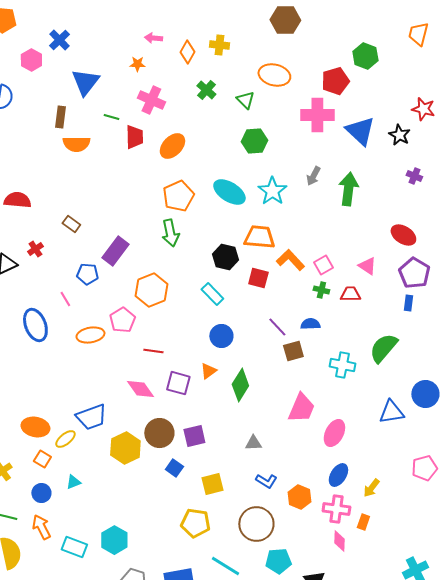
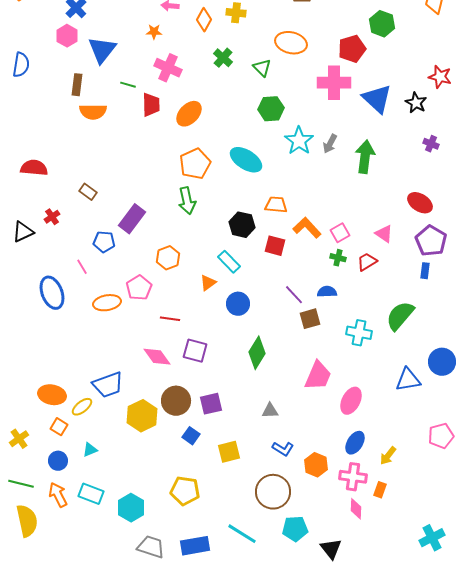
pink hexagon: (31, 60) -> (67, 36), moved
cyan star: (272, 191) -> (299, 141), moved
orange trapezoid: (259, 237) -> (276, 205), size x0.7
orange hexagon: (151, 290) -> (168, 258), size x0.7
red trapezoid: (350, 294) -> (367, 262), turned -30
orange triangle: (208, 371) -> (208, 283), moved
yellow pentagon: (195, 523) -> (185, 491), moved
cyan rectangle: (74, 547) -> (91, 494), moved

